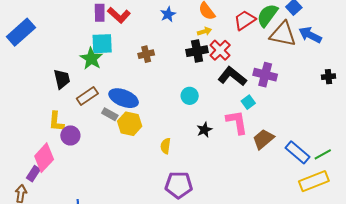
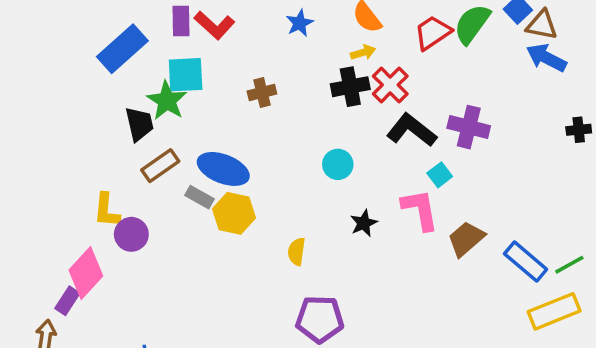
blue rectangle: (21, 32) -> (122, 49), moved
brown triangle: (283, 34) -> (542, 25), moved, size x0.7
black trapezoid: (62, 79) -> (139, 124), moved

